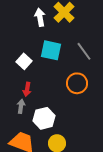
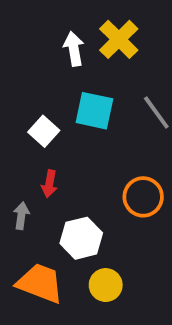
orange circle: (77, 83) -> (143, 197), moved
gray arrow: (21, 106) -> (21, 216), moved

